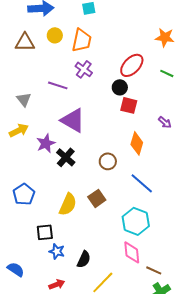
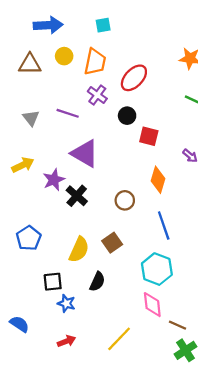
red ellipse: (132, 65) -> (134, 78), moved
black circle: (120, 87) -> (127, 116), moved
gray triangle: (24, 99) -> (31, 118), moved
blue line: (142, 183) -> (164, 226), turned 30
black semicircle: (84, 259) -> (97, 282), moved

